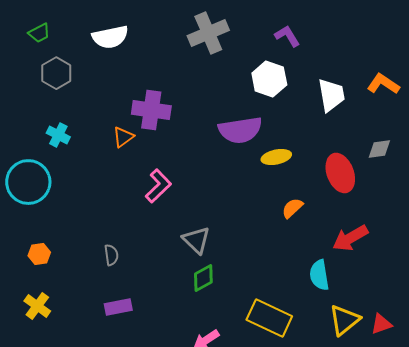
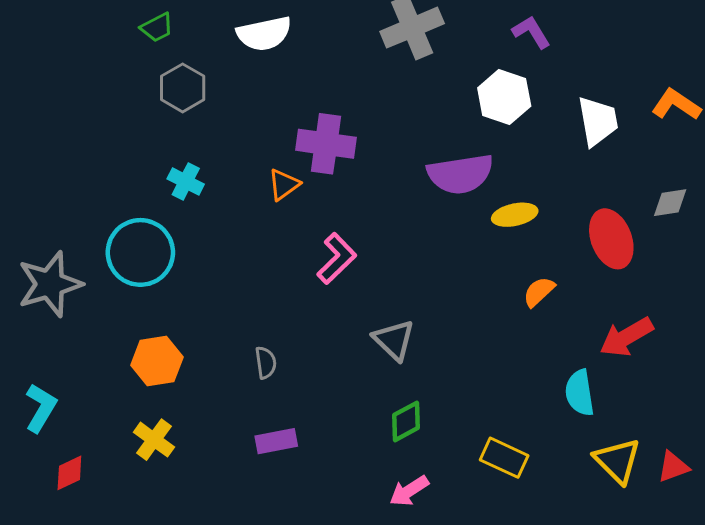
orange hexagon: (39, 254) -> (157, 361), size x1.5
green diamond: (203, 278) -> (406, 421), moved
yellow rectangle: (269, 318) -> (504, 458), size x0.7
yellow triangle: (344, 320) -> (617, 461), turned -36

